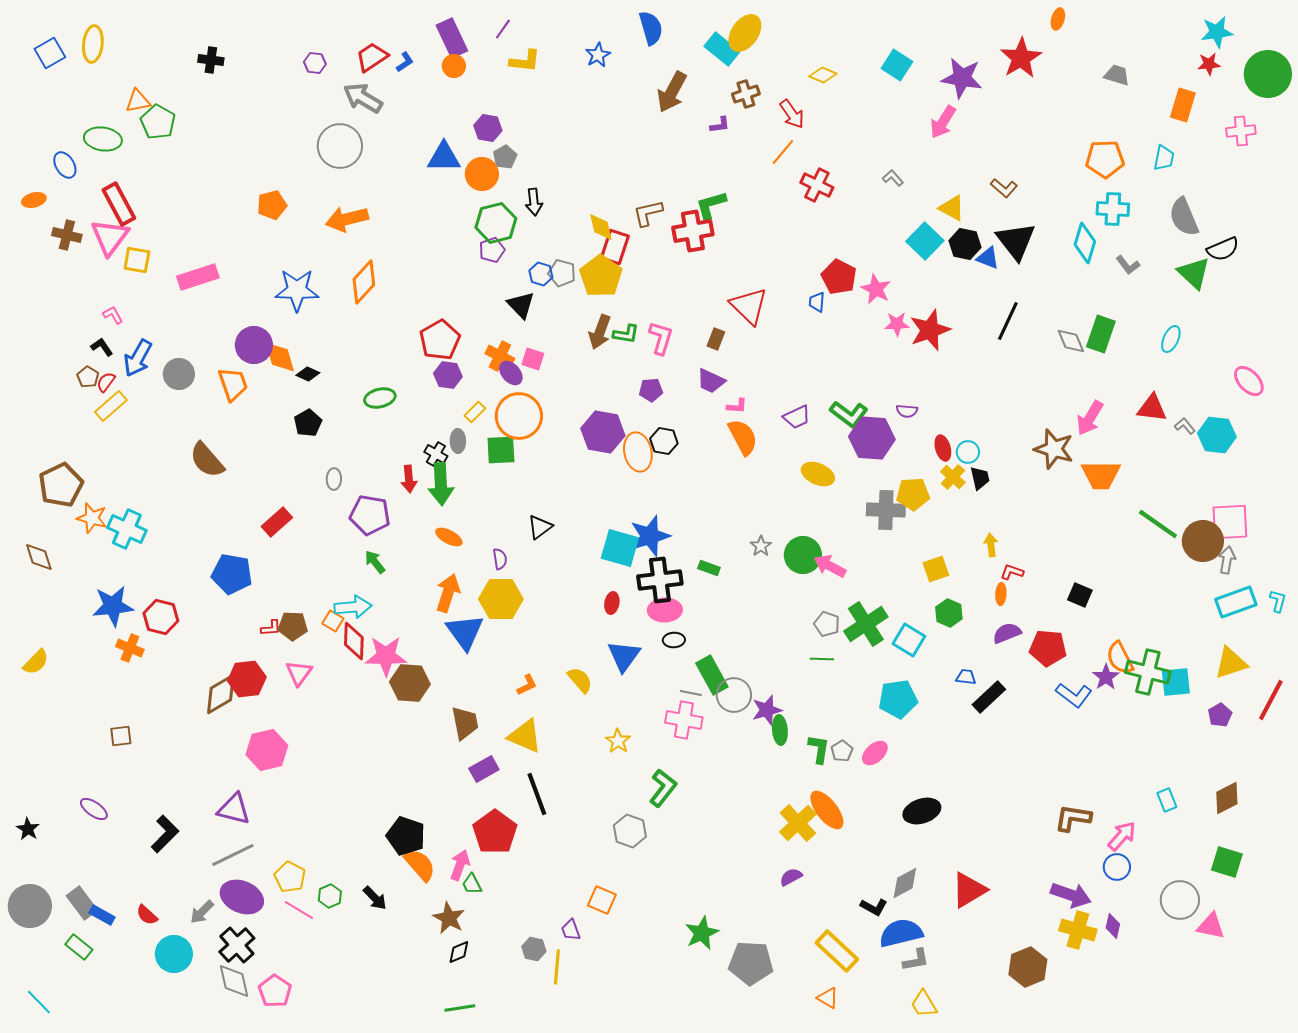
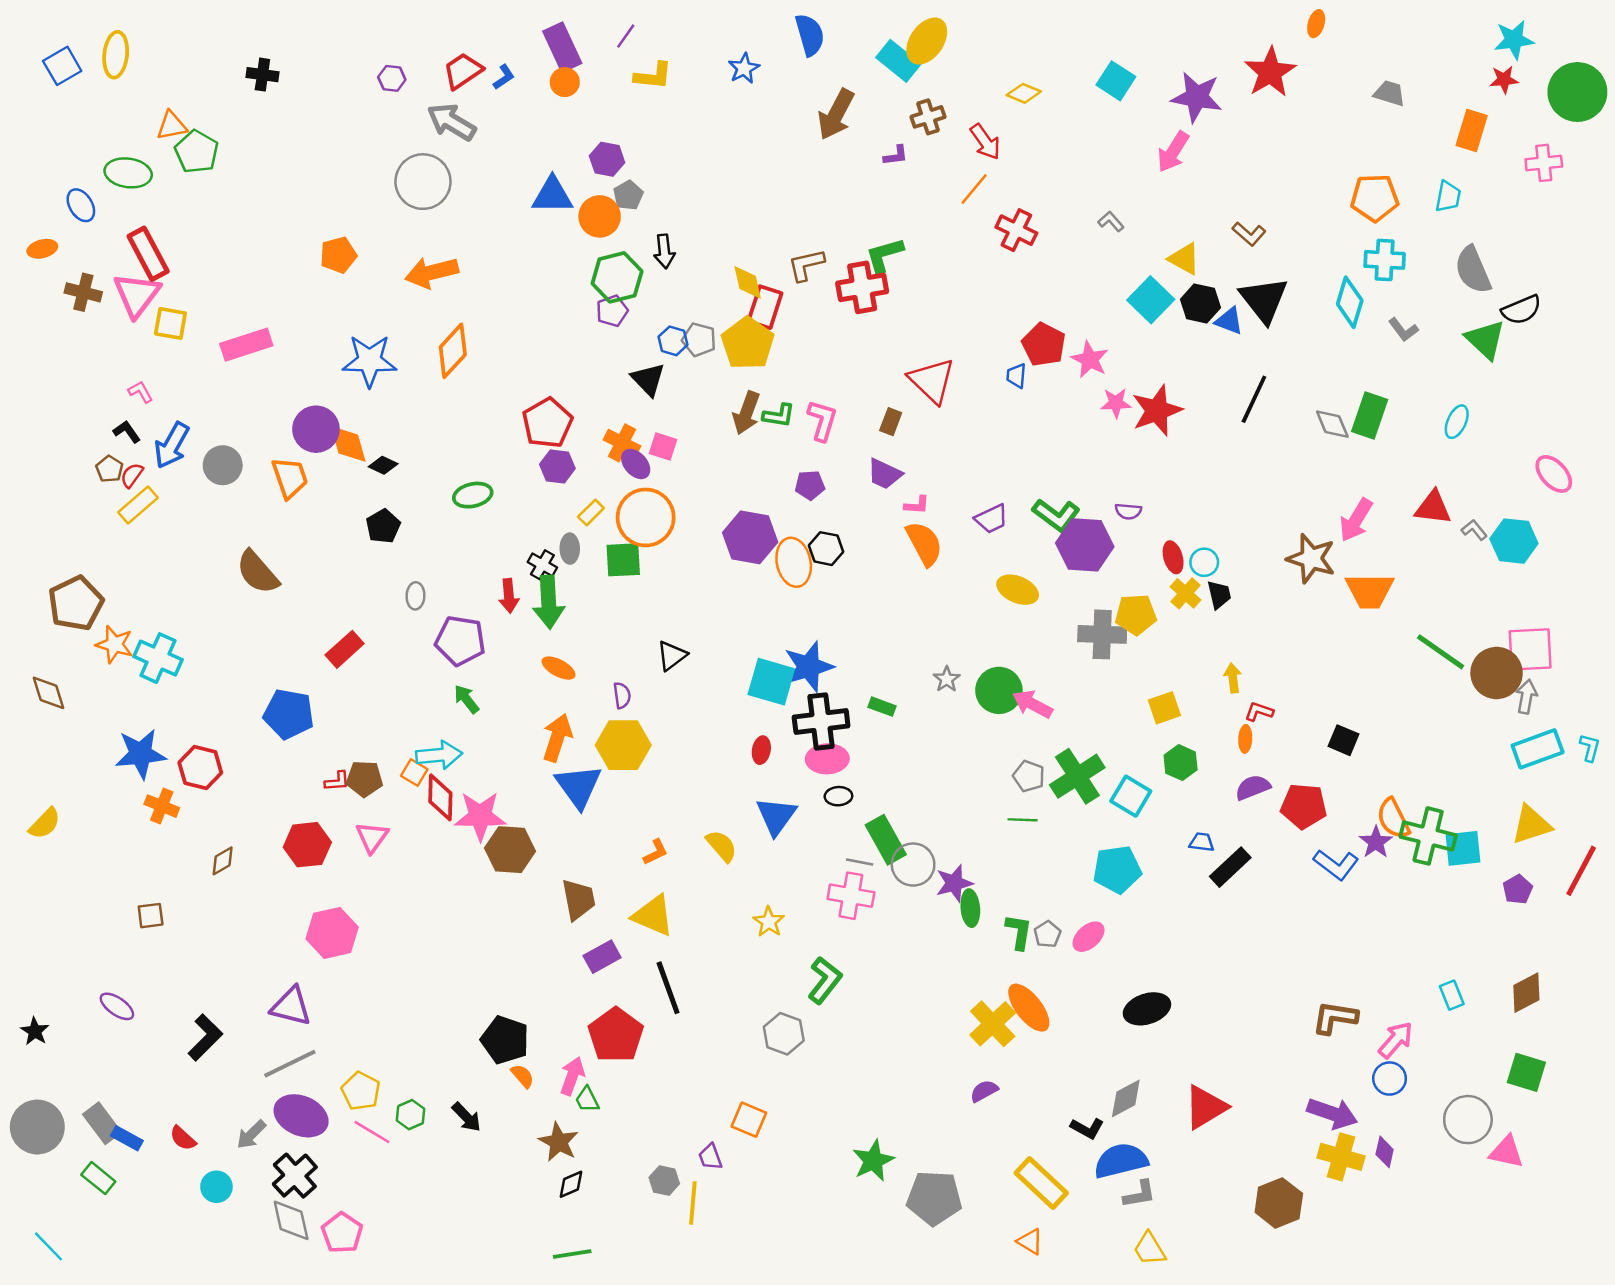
brown diamond: (221, 694) -> (223, 861), moved, size x0.6
orange semicircle: (420, 865) -> (522, 1076), size x0.6
cyan circle: (174, 954) -> (216, 1187), size x0.7

